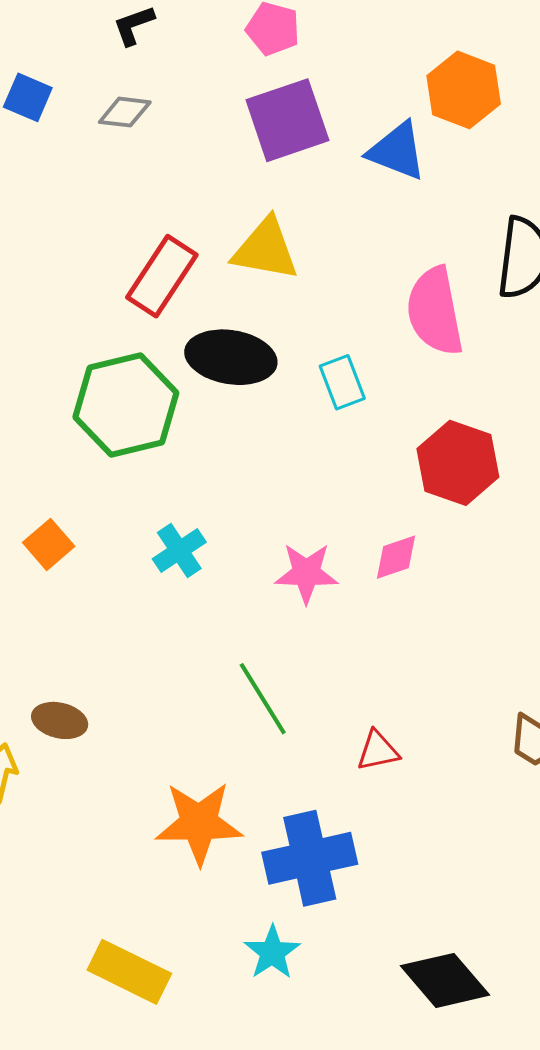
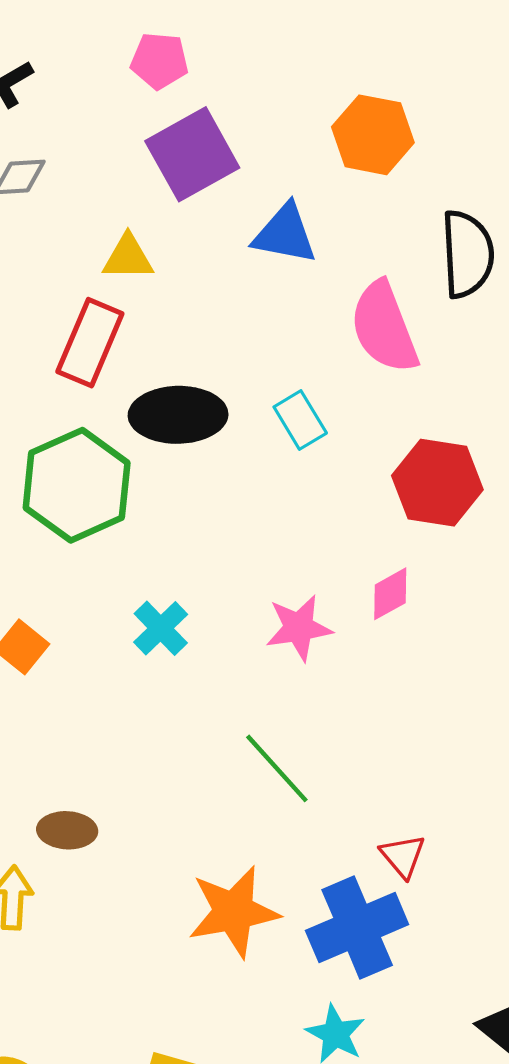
orange hexagon: (464, 90) -> (373, 135), moved
blue triangle: (397, 151) -> (285, 234), moved
yellow triangle: (266, 249) -> (128, 257), moved, size x0.7
red triangle: (378, 751) -> (403, 856), moved, turned -48

